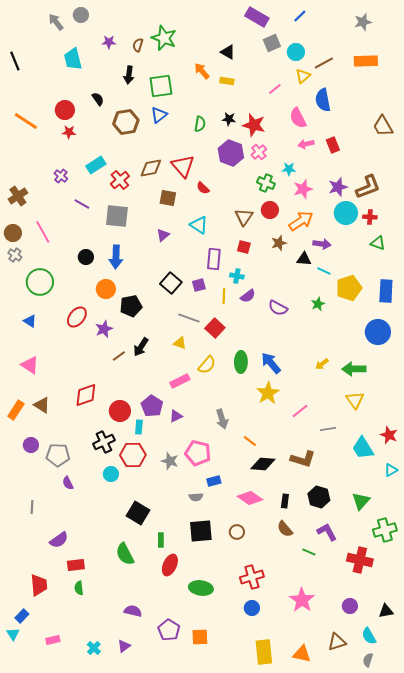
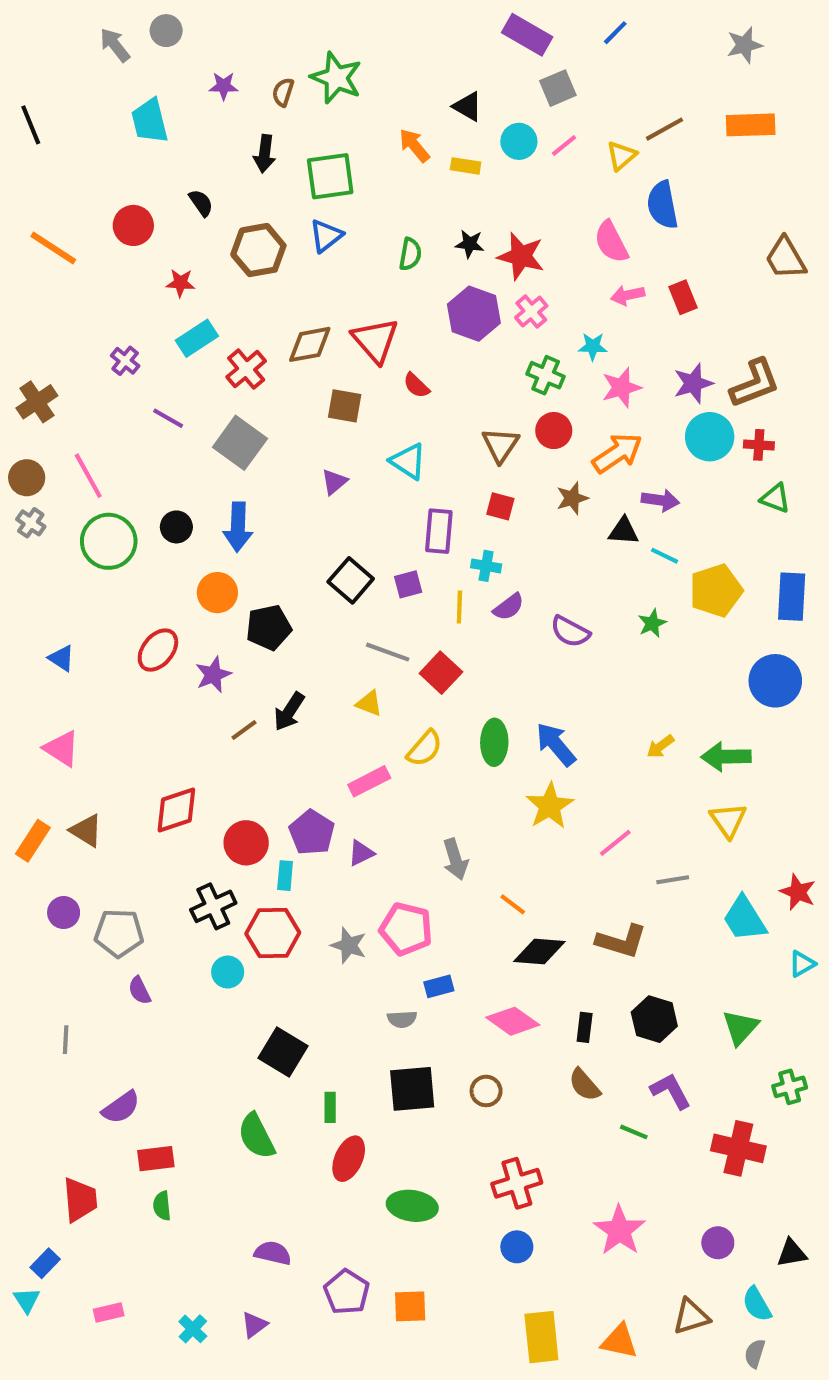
cyan circle: (296, 52) -> (519, 141), moved
pink line: (275, 89) -> (564, 145), moved
red star: (69, 132) -> (180, 283), moved
gray square: (117, 216) -> (240, 443), turned 30
green circle: (40, 282) -> (109, 541), moved
green cross: (385, 530) -> (790, 1087), size x0.7

